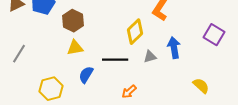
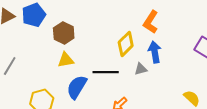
blue arrow: (174, 48) -> (155, 52), moved
blue semicircle: (86, 75) -> (77, 87), size x1.4

